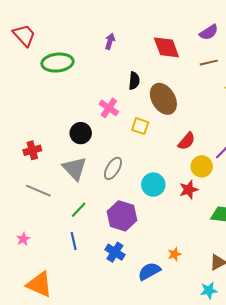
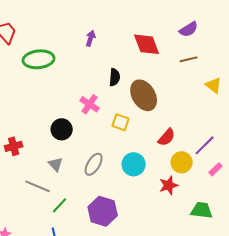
gray triangle: (75, 168) -> (56, 164), size x0.6
cyan circle: (153, 185) -> (134, 164), moved
gray line: (38, 191) -> (38, 186), moved

